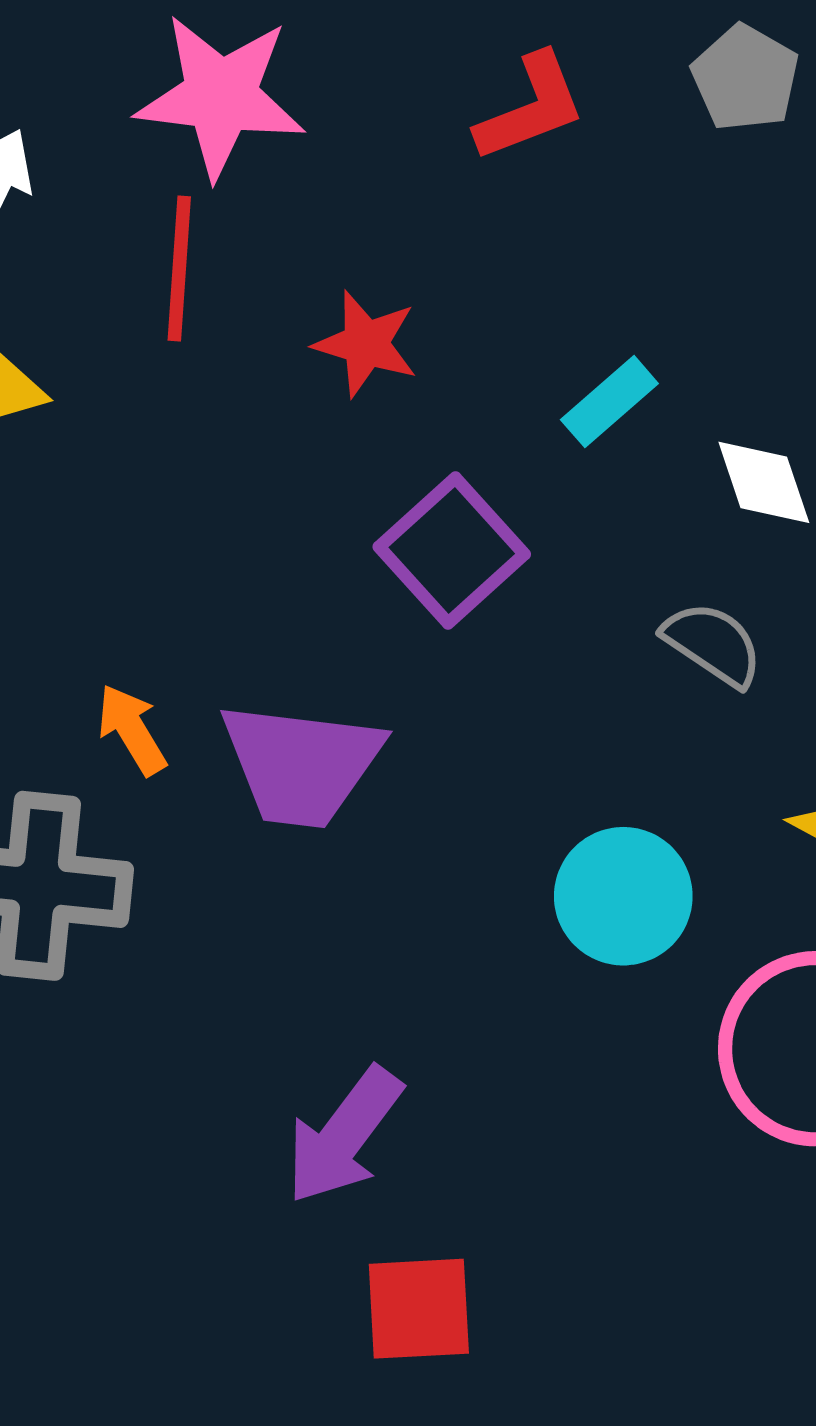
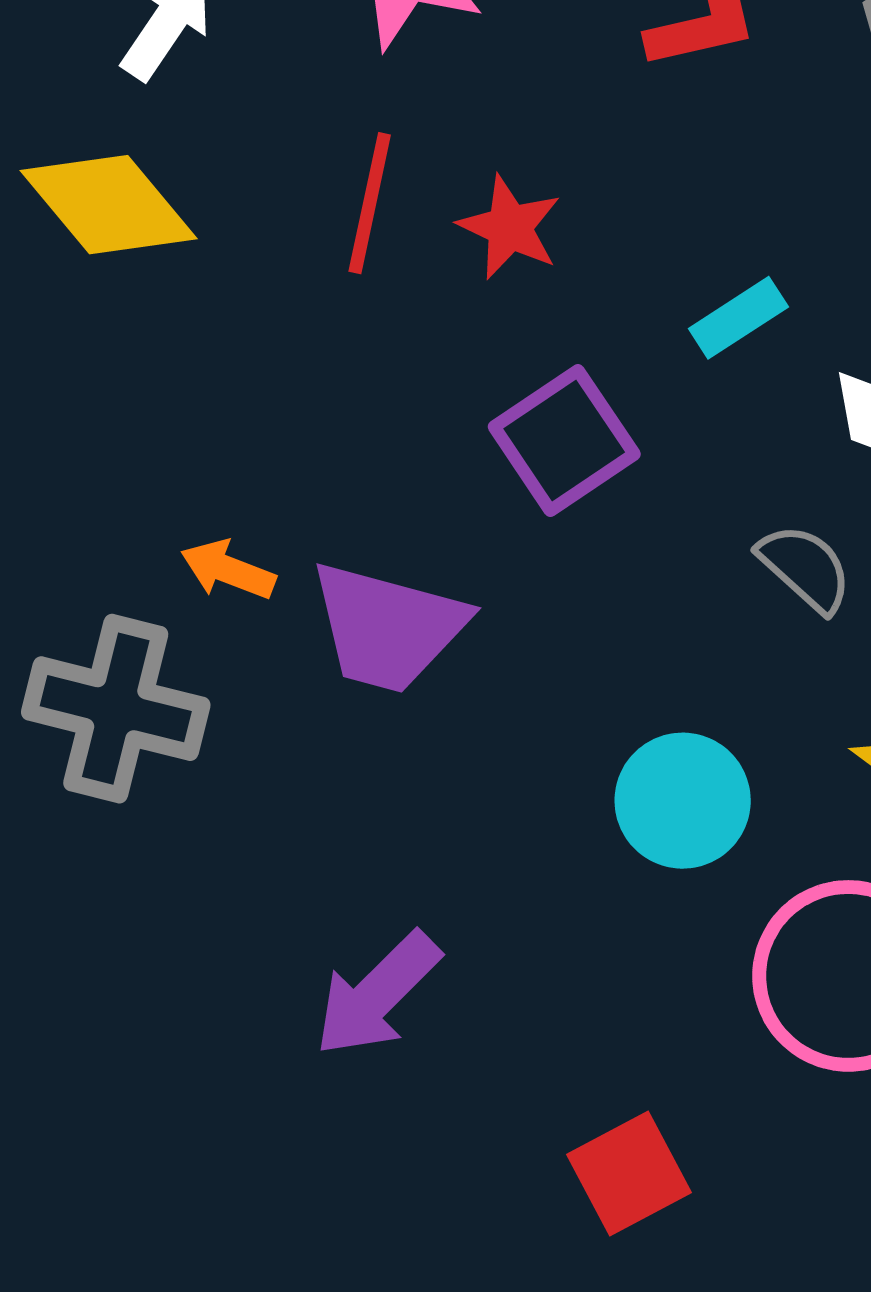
red line: (179, 269) -> (370, 203), moved
orange arrow: (132, 730) -> (228, 570), turned -46
red square: (419, 1309) -> (629, 1174), moved, turned -33

